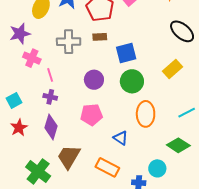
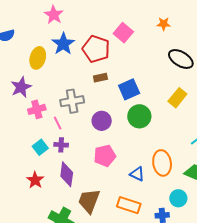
gray cross: (69, 42) -> (72, 101), moved
pink cross: (32, 58) -> (37, 109), turned -30
cyan square: (14, 100) -> (40, 147), moved
orange ellipse: (146, 114) -> (162, 163), moved

